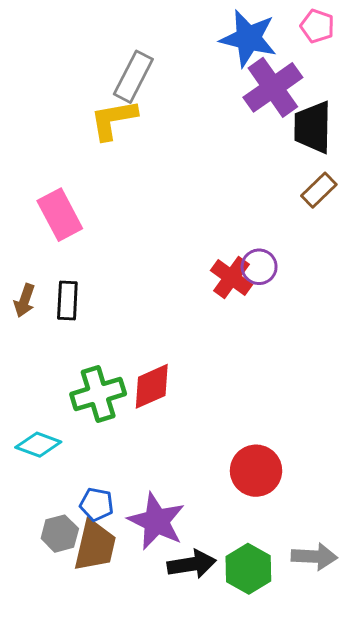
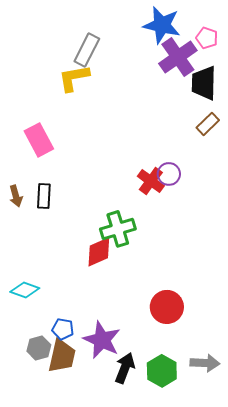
pink pentagon: (317, 26) -> (207, 38), moved
brown arrow: (25, 300) -> (16, 196), turned -35
green cross: (98, 394) -> (118, 229), moved
black arrow: (192, 564) -> (125, 368), turned -60

